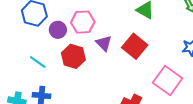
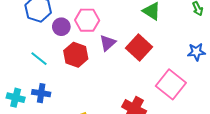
purple triangle: (104, 43) -> (108, 43), turned 30

